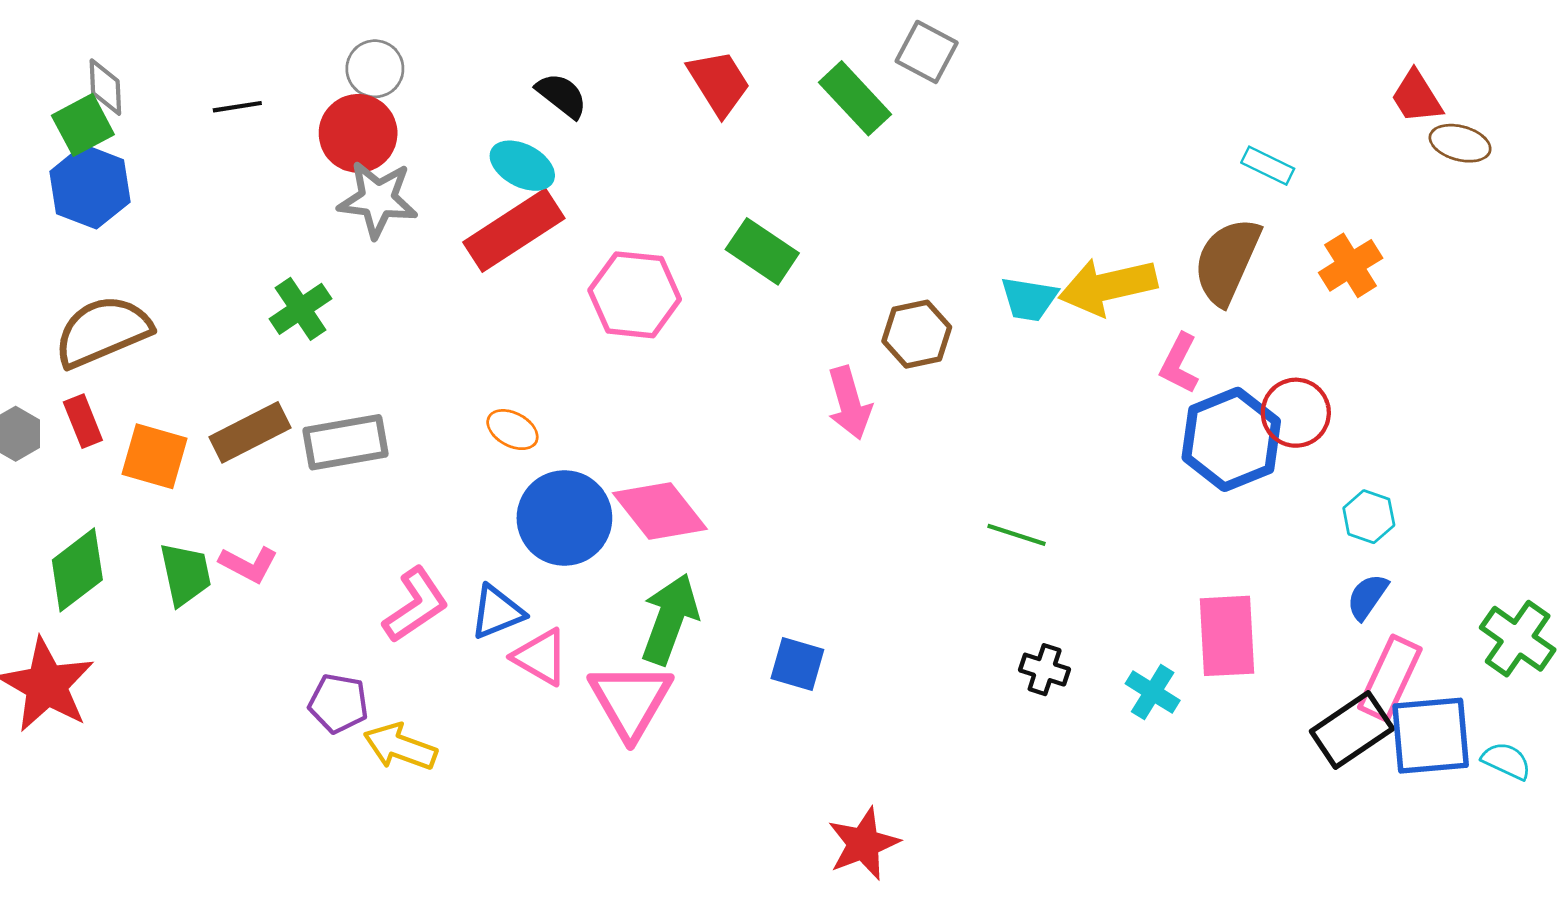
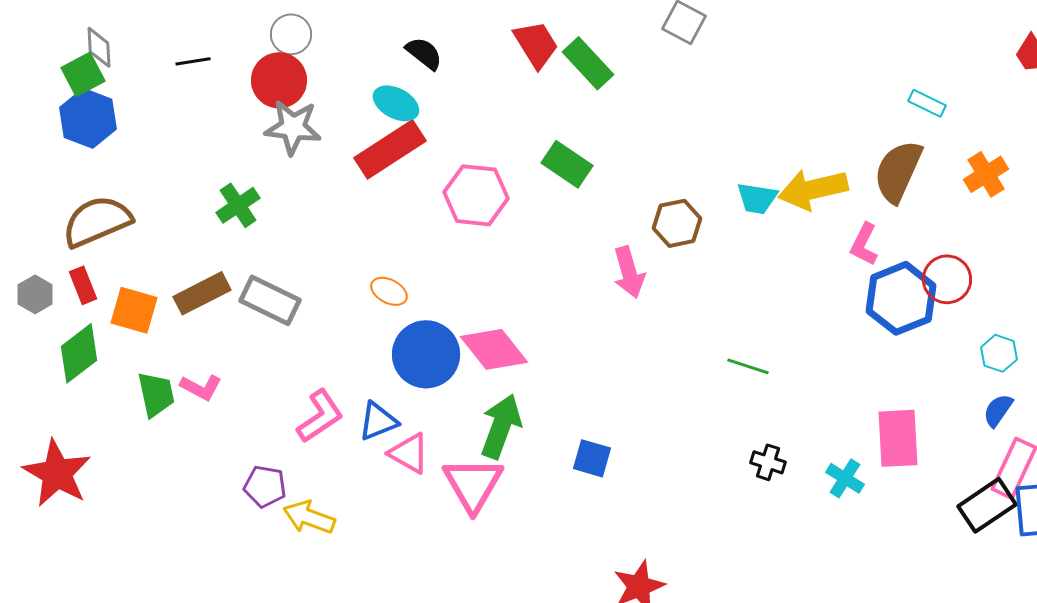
green rectangle: (855, 98) -> (588, 63), moved
gray rectangle: (345, 442) -> (270, 300), turned 36
green diamond: (77, 570) -> (79, 353), moved

